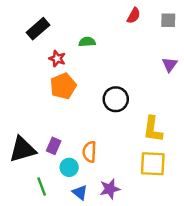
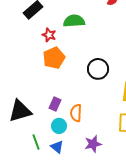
green semicircle: (87, 42) -> (74, 21), size x1.5
purple rectangle: (54, 146) -> (55, 104), moved
blue triangle: (80, 192) -> (57, 147), moved

